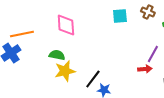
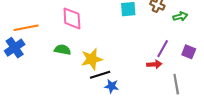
yellow star: (65, 71) -> (92, 59), moved
black line: (93, 79) -> (100, 75), turned 36

